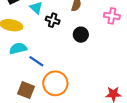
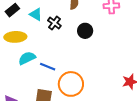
black cross: (53, 20) -> (54, 23), turned 32

